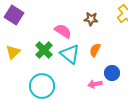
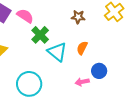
pink semicircle: (63, 31) -> (25, 16), moved
green cross: (44, 50) -> (40, 35), moved

